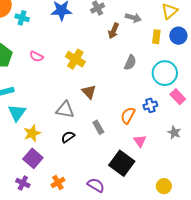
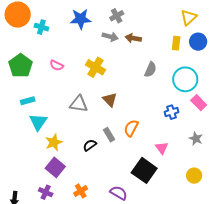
gray arrow: (133, 18) -> (110, 37), moved
brown arrow: (114, 31) -> (133, 38), turned 77
gray triangle: (65, 110) -> (79, 104), moved
orange semicircle: (128, 115) -> (131, 128), moved
gray rectangle: (98, 127) -> (109, 135), moved
yellow circle: (164, 186) -> (194, 176), moved

